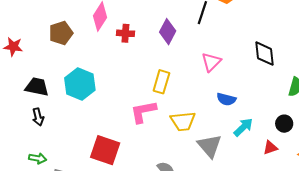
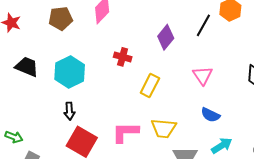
red cross: (125, 33) -> (123, 57), moved
pink triangle: (211, 62) -> (203, 75), turned -30
pink L-shape: (143, 112) -> (125, 132), moved
black arrow: (38, 117) -> (69, 111), moved

